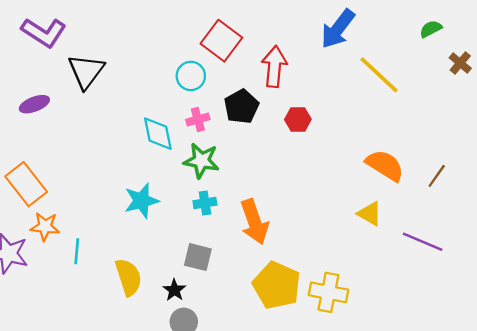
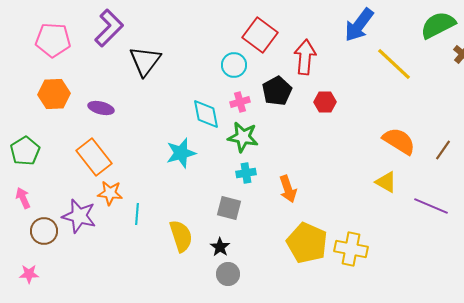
green semicircle: (431, 29) -> (438, 25), size x1.8
purple L-shape: (44, 32) -> (109, 28), turned -78
purple ellipse: (34, 104) -> (101, 108), moved, turned 35
cyan star: (141, 201) -> (181, 153), moved
orange arrow: (254, 222) -> (288, 189), size x0.7
gray square: (198, 257) -> (229, 208), moved

